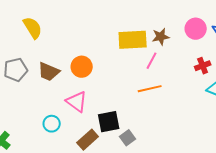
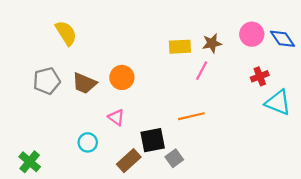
yellow rectangle: (133, 40) -> (180, 47), size x0.7
orange line: (150, 89) -> (191, 116), moved
pink triangle: (77, 102) -> (116, 117), size x0.7

